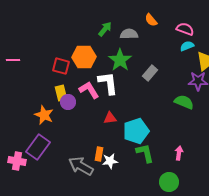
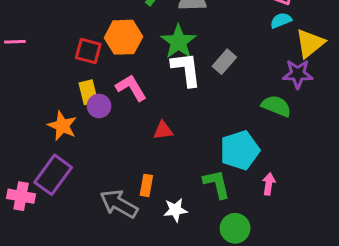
white L-shape: (108, 83) -> (186, 69), moved
cyan pentagon: (136, 131) -> (240, 150), moved
white star: (110, 161) -> (175, 210), moved
green circle: (169, 182) -> (235, 228), moved

